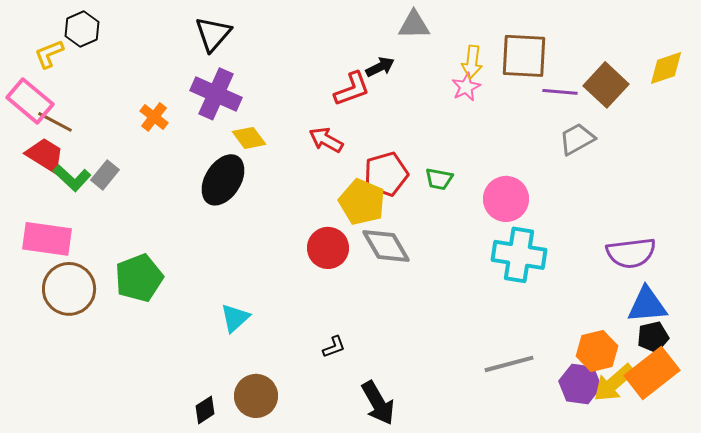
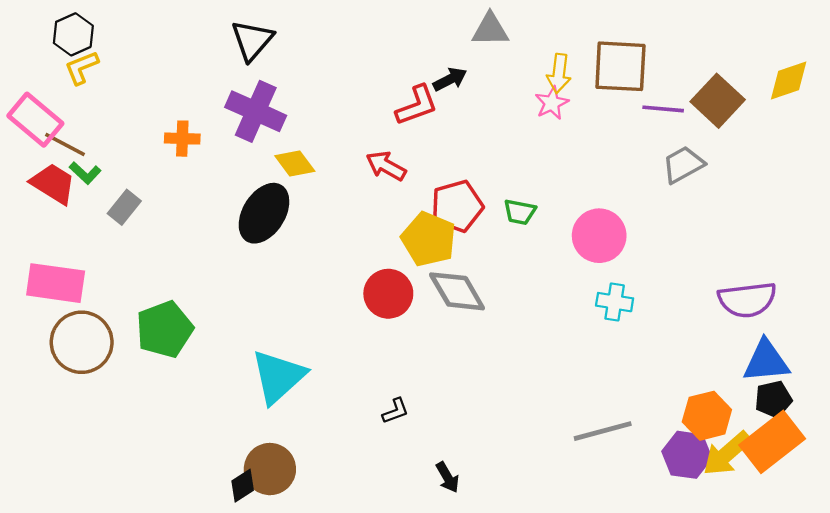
black hexagon: (82, 29) -> (73, 34), moved
yellow L-shape: (49, 54) -> (82, 68), moved
orange cross: (154, 117) -> (182, 139), turned -36
green L-shape: (72, 178) -> (85, 173), moved, size x0.7
cyan cross: (519, 255) -> (615, 302), size x0.6
cyan triangle: (235, 318) -> (278, 377), size x1.6
brown circle: (256, 396) -> (270, 469), moved
black arrow: (378, 403) -> (448, 477), size x0.6

